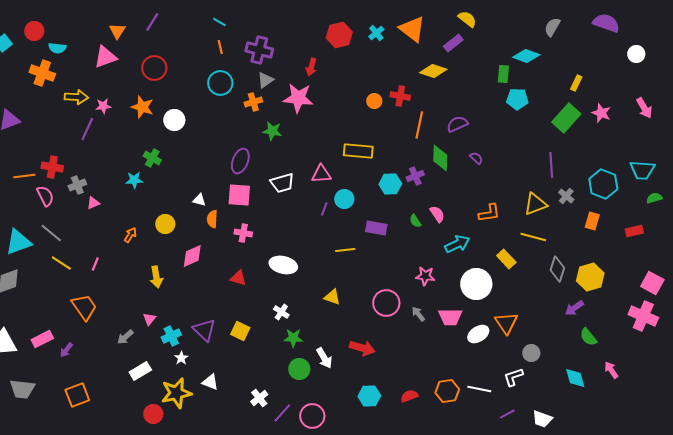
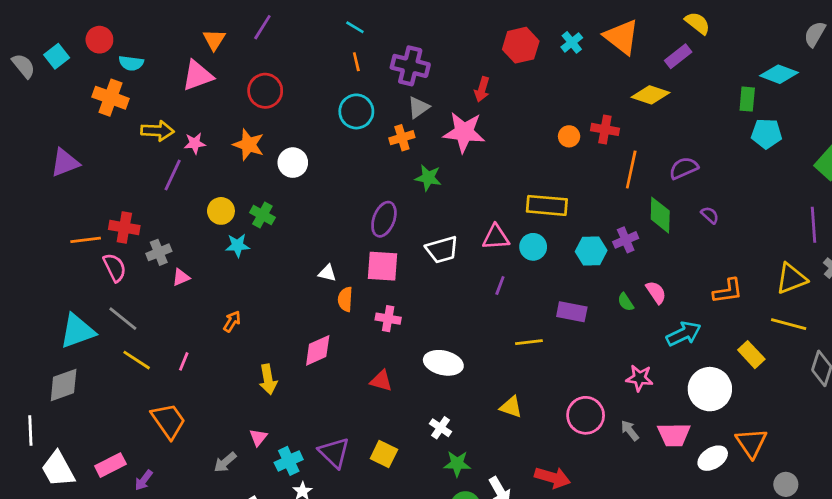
cyan circle: (344, 199) -> (533, 247), moved
yellow circle: (165, 224) -> (221, 211), moved

